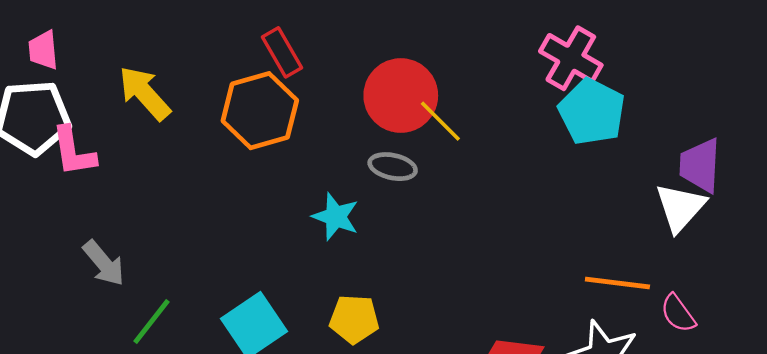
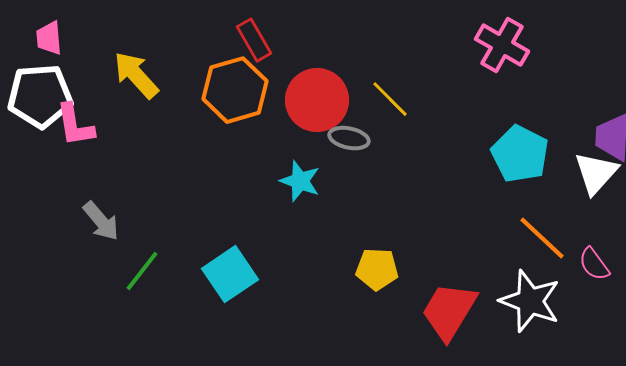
red circle: (401, 96) -> (317, 100), moved
cyan pentagon: (592, 112) -> (520, 154), moved
orange line: (617, 283) -> (542, 238), turned 36
yellow pentagon: (354, 319) -> (377, 269), moved

